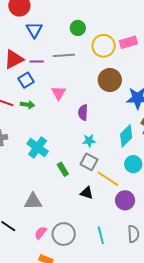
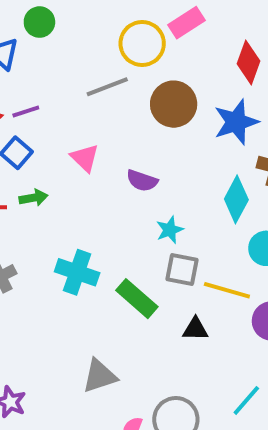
green circle: (78, 28) -> (39, 22), moved
gray line: (64, 55) -> (107, 87), moved
purple semicircle: (83, 113) -> (142, 181), turned -56
green rectangle: (63, 169) -> (137, 299), size x1.5
cyan line: (101, 235) -> (246, 400), turned 72

